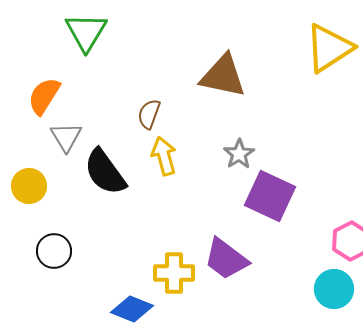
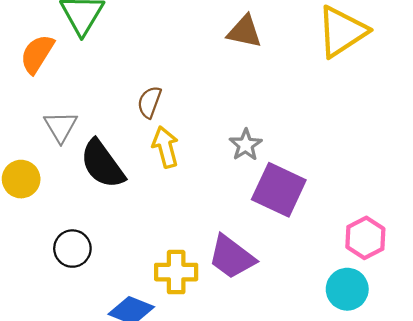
brown triangle: (223, 76) -> (245, 32), moved, size x0.7
orange semicircle: (44, 96) -> (37, 54), moved
black circle: (54, 251) -> (72, 249), moved

